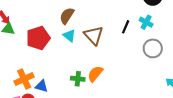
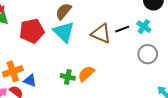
black line: (126, 27) -> (122, 29), turned 40
brown triangle: (94, 35) -> (101, 34), moved, turned -30
cyan triangle: (69, 36) -> (64, 32), size x1.6

